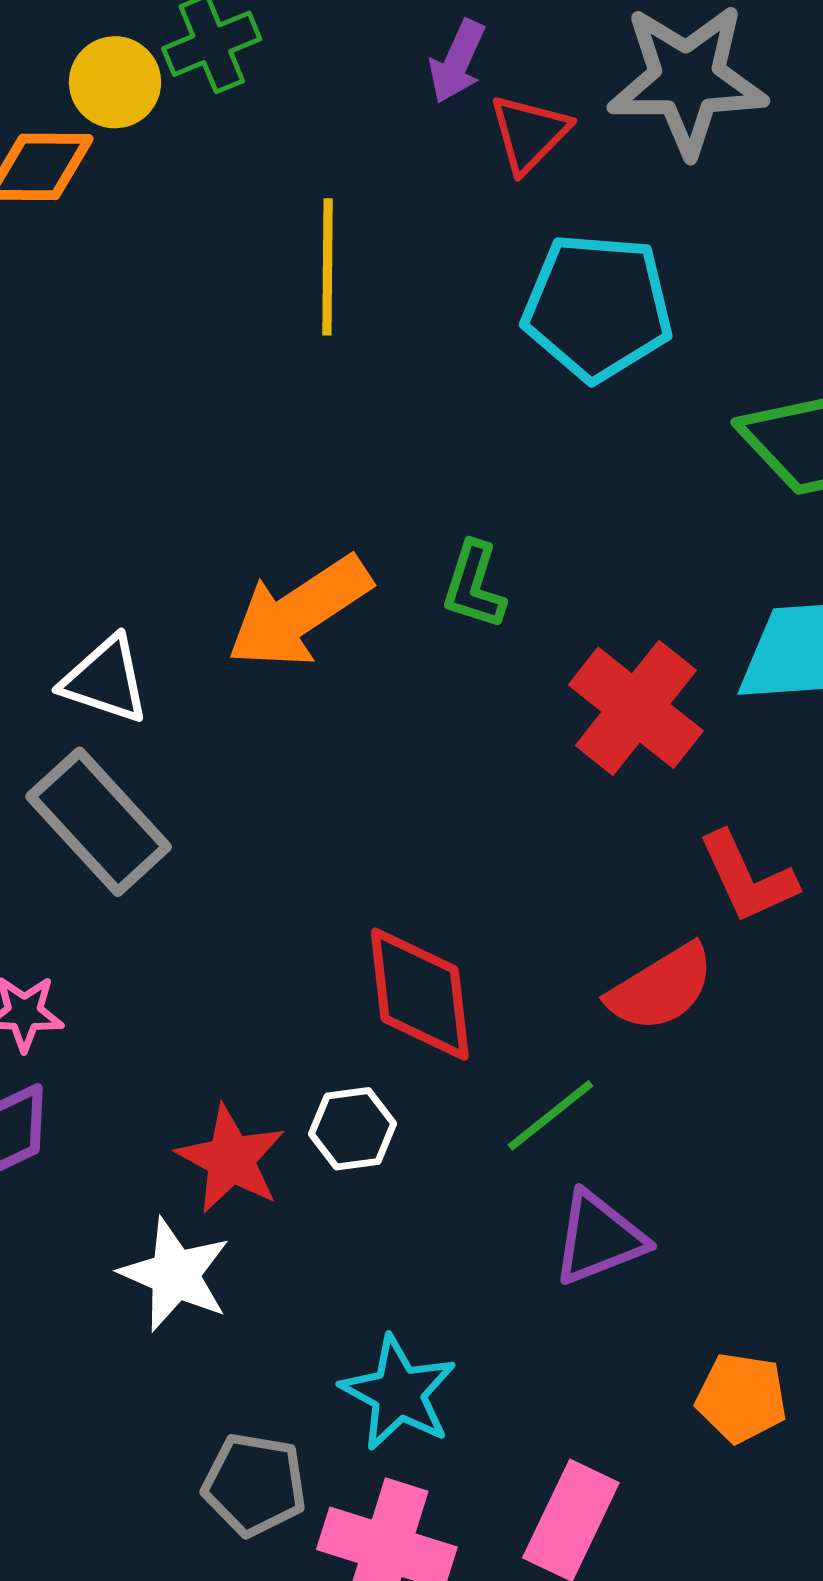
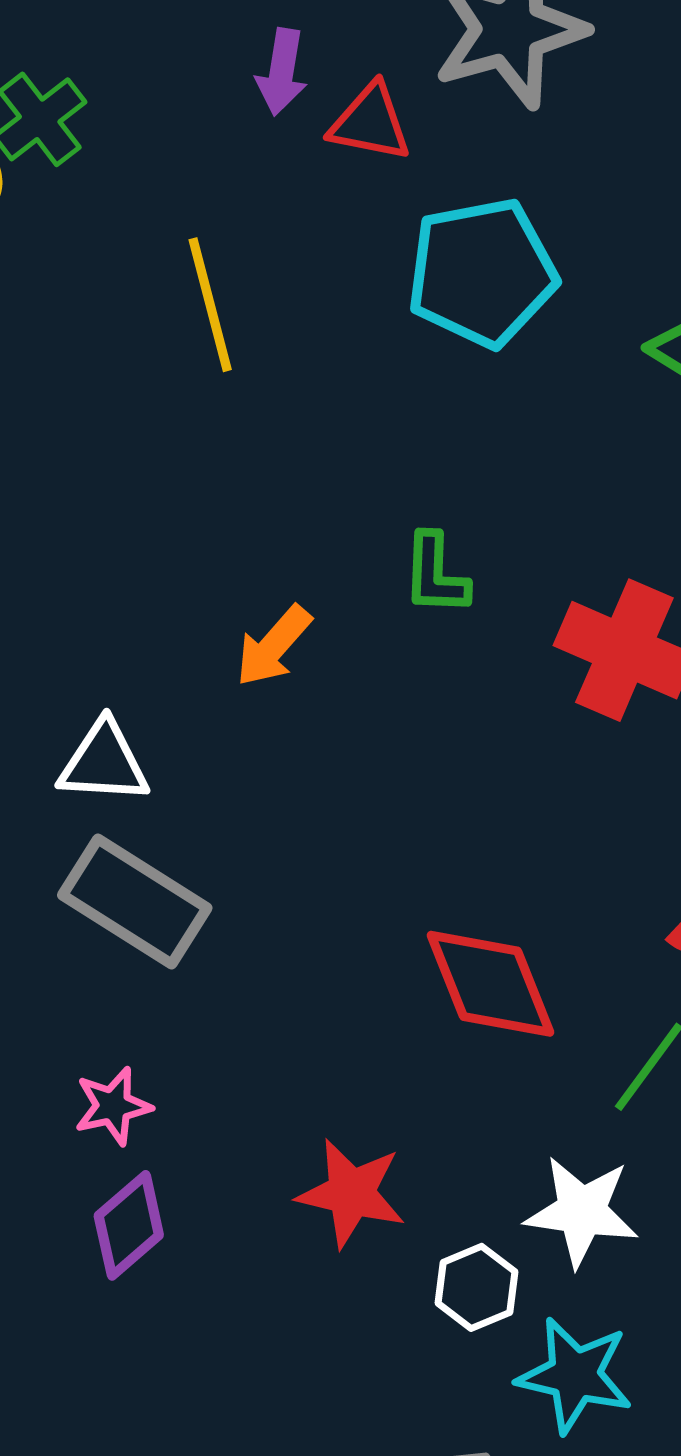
red triangle: (529, 133) -> (370, 123), turned -48
orange arrow: (299, 612) -> (273, 646), size x0.6
white hexagon: (353, 1129) -> (476, 1287), moved
white star: (175, 1275) -> (582, 1211), moved

